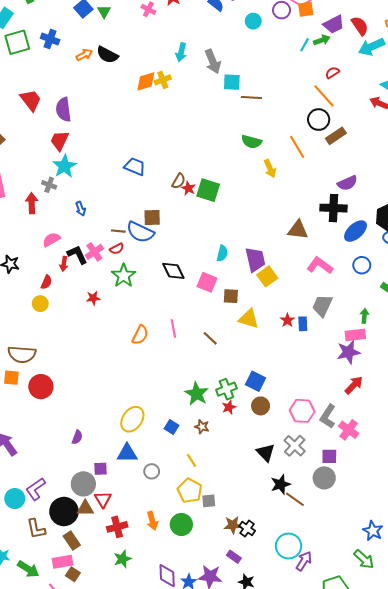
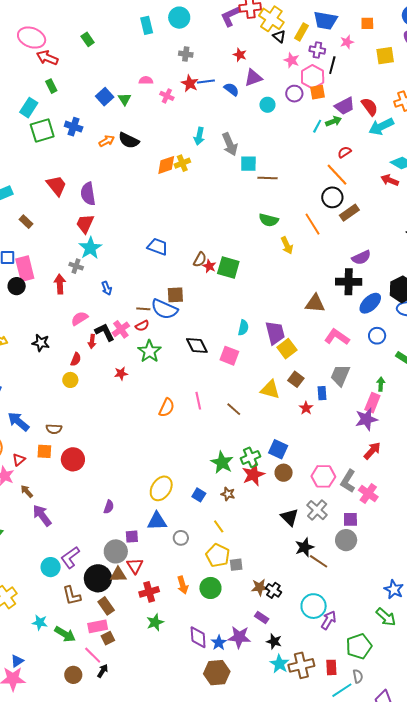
brown square: (231, 296) -> (296, 379), moved, turned 35
red star: (287, 320) -> (306, 408), moved
pink rectangle: (355, 335) -> (372, 403), turned -60
brown semicircle: (22, 354) -> (54, 429), size x0.6
red star: (229, 407) -> (253, 475), size x1.6
brown square: (73, 574) -> (108, 638), turned 32

